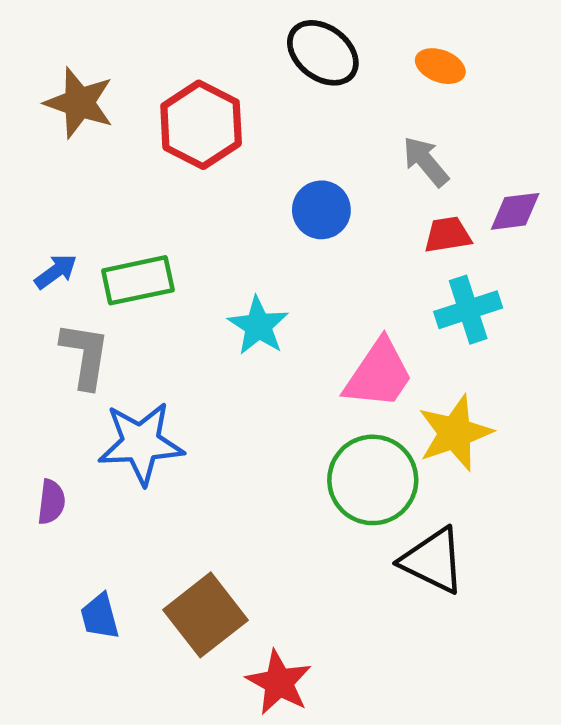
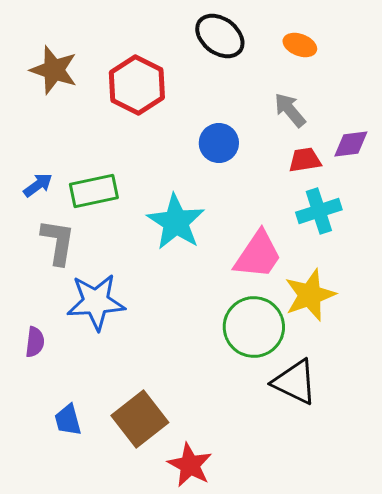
cyan star: (258, 326) -> (176, 222), size x1.4

